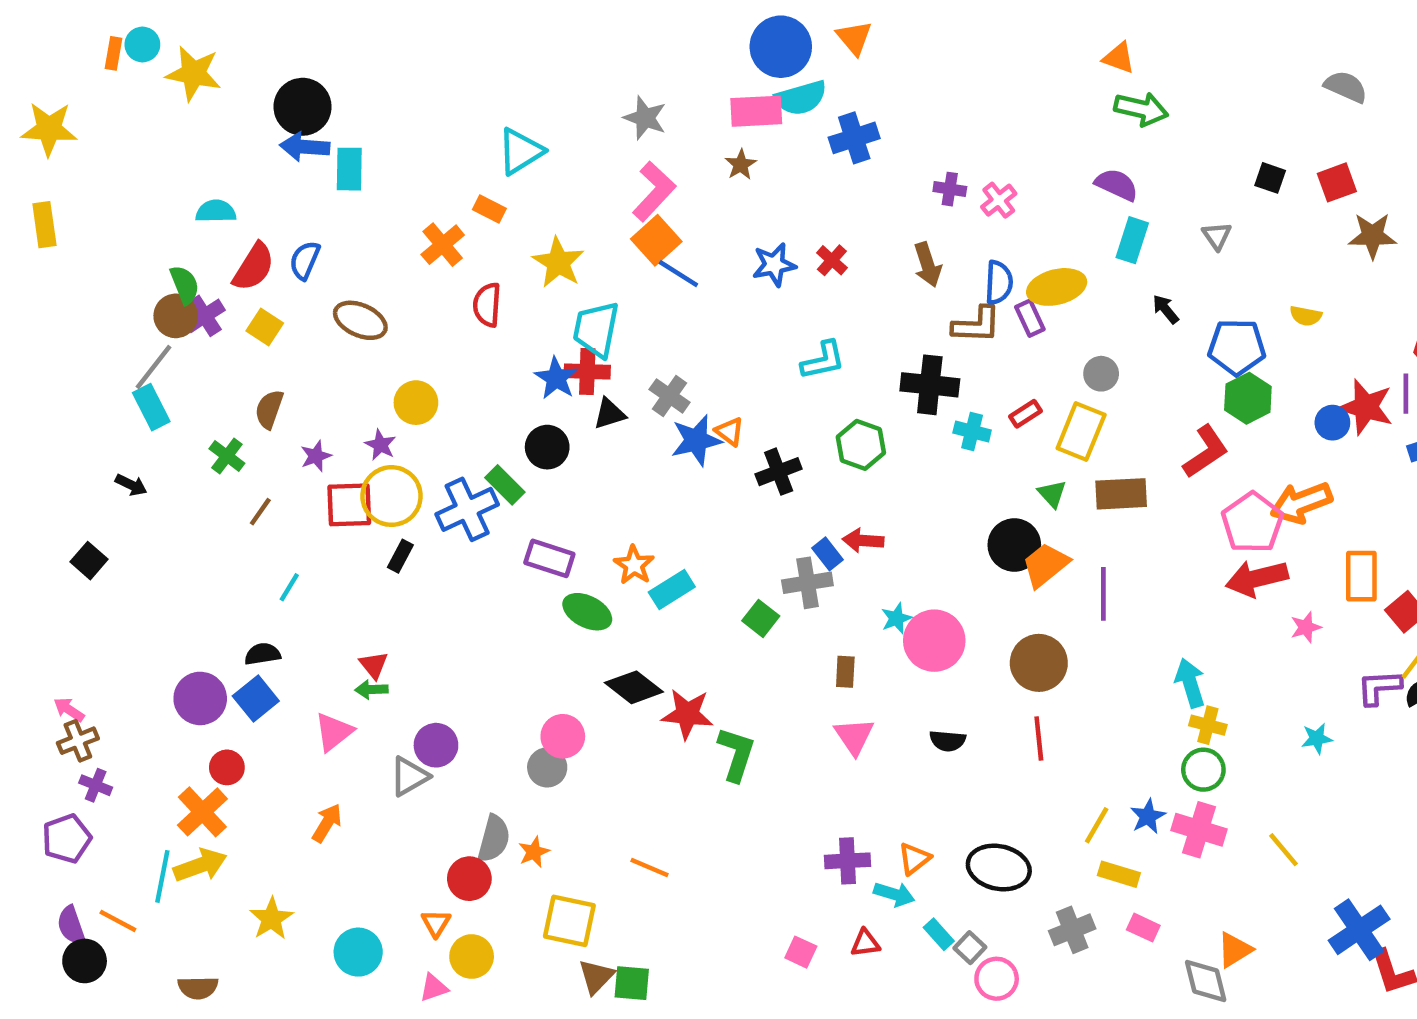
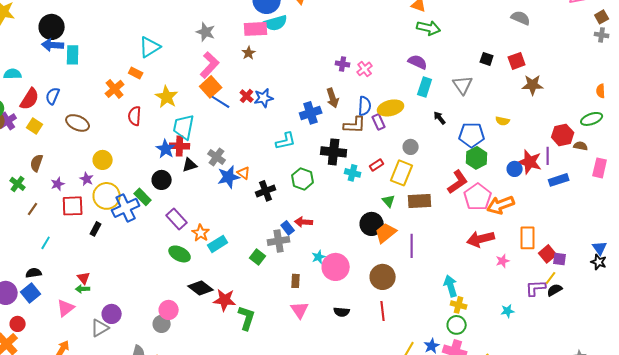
blue cross: (854, 138) -> (311, 113), moved
gray triangle: (1217, 236) -> (463, 85), size x1.5
red cross: (832, 260) -> (247, 96), moved
yellow circle: (392, 496) -> (107, 196), moved
pink pentagon: (1252, 523) -> (478, 197), moved
purple rectangle: (549, 558) -> (177, 219), moved, turned 30

